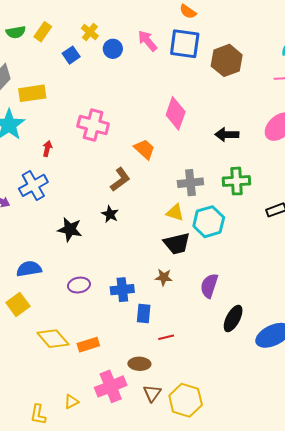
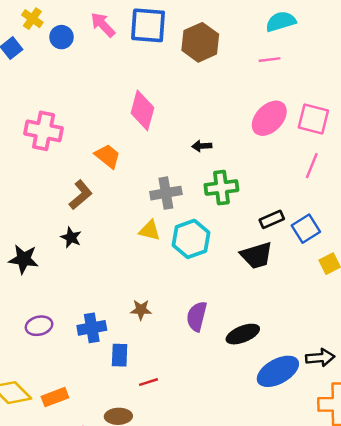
black arrow: (227, 135) -> (202, 146), moved, size x0.7
black trapezoid: (177, 244) -> (257, 255), moved
black ellipse: (233, 318) -> (243, 334), moved, turned 44

